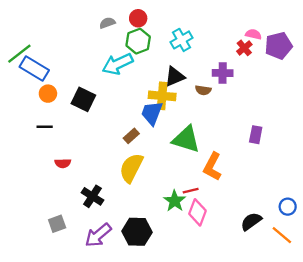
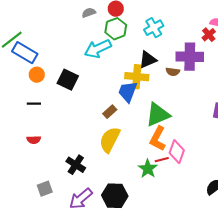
purple cross: (223, 73) -> (190, 57), size x1.5
green triangle: (186, 139) -> (158, 115), turned -40
red semicircle: (63, 163) -> (34, 140), moved
orange L-shape: (212, 167) -> (158, 139), moved
pink diamond: (197, 212) -> (177, 152), moved

